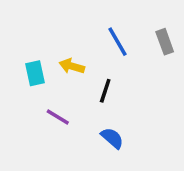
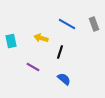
blue line: (117, 42) -> (67, 24), turned -30
cyan rectangle: (35, 73) -> (11, 41), moved

